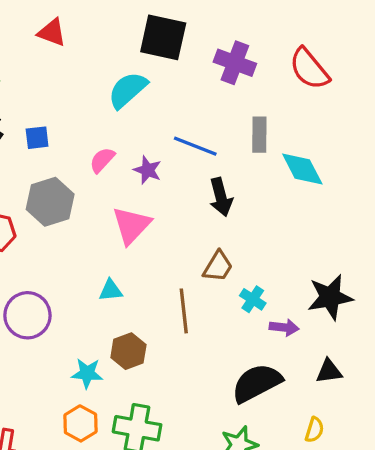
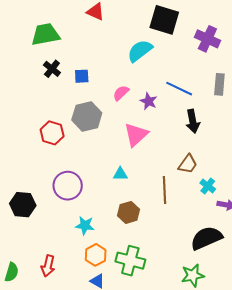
cyan star: (87, 373) -> (85, 225), moved

